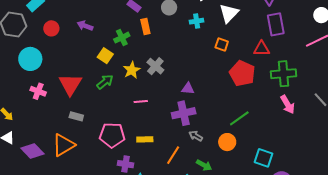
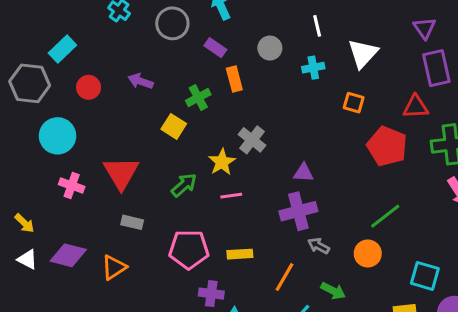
yellow star: (132, 70) -> (222, 162), moved
green arrow: (105, 82) -> (184, 185), moved
orange triangle: (63, 145) -> (114, 267), size x0.7
purple diamond: (32, 151) -> (68, 255), moved, turned -30

